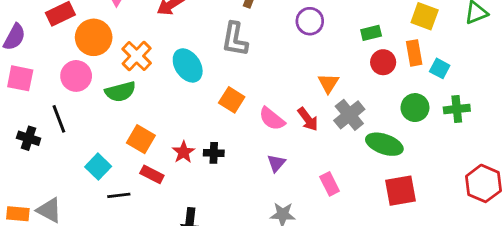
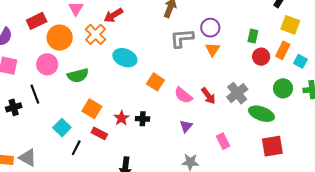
green rectangle: (371, 33) -> (253, 36), turned -64
gray L-shape: (235, 39) -> (182, 38), moved, turned 75
orange rectangle: (414, 53) -> (283, 50), turned 36
orange cross: (137, 56) -> (95, 34), moved
cyan ellipse: (188, 65) -> (125, 58), turned -35
orange triangle: (328, 83) -> (213, 49), moved
black cross: (29, 138) -> (14, 107), turned -35
black line: (119, 195) -> (76, 148), turned -56

